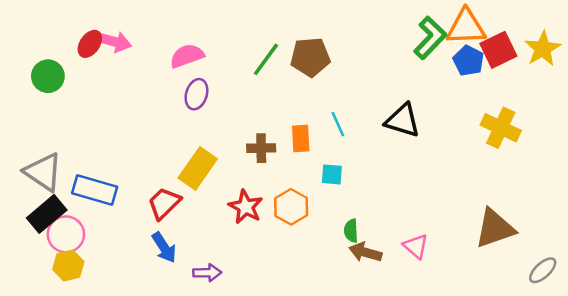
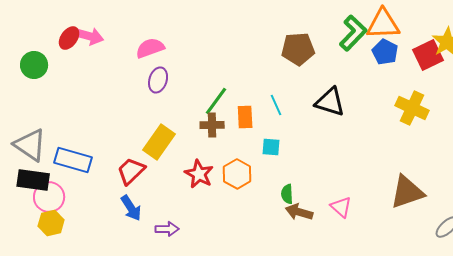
red square: (498, 50) -> (428, 55), moved
brown pentagon: (310, 57) -> (298, 49), moved
green line: (266, 59) -> (216, 101), moved
black rectangle: (47, 214) -> (33, 180), turned 48

